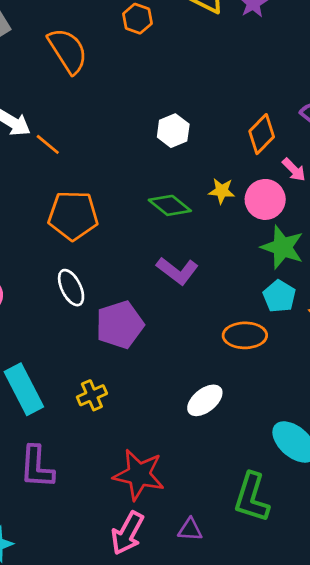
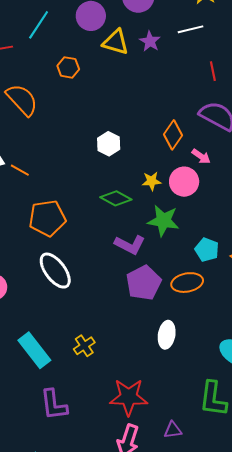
green star: (282, 247) -> (163, 221), moved
white ellipse: (71, 288) -> (55, 271), size x1.4
purple pentagon: (120, 325) -> (144, 283), moved
white ellipse: (205, 400) -> (167, 335), turned -32

